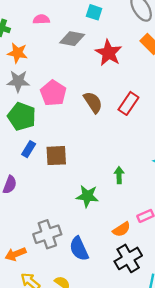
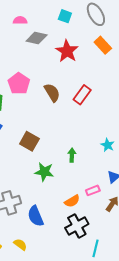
cyan square: (94, 12) -> (65, 16), moved
pink semicircle: (41, 19) -> (20, 20), moved
brown square: (56, 156) -> (29, 141), moved, turned 30

